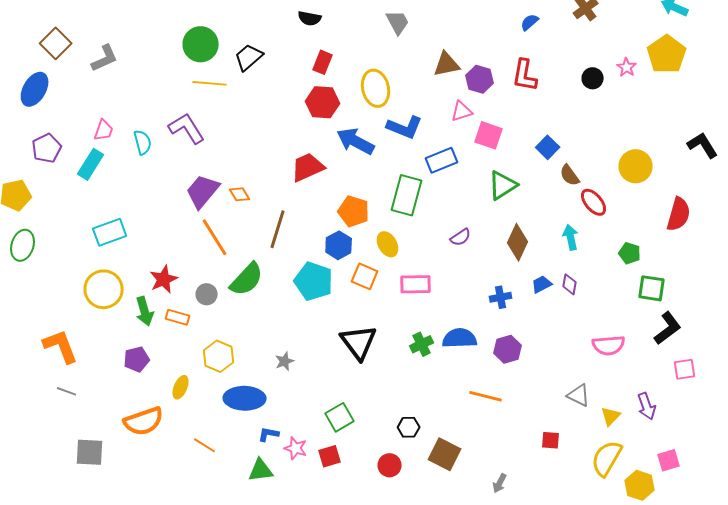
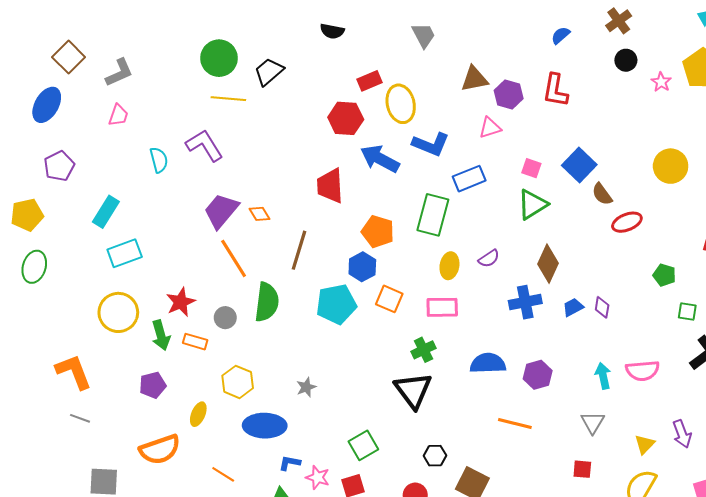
red rectangle: (323, 62) -> (370, 81), moved, turned 45
black circle: (593, 78) -> (626, 60), moved
pink trapezoid: (104, 130) -> (118, 115), moved
pink square: (489, 135) -> (531, 168), moved, size x0.7
blue square: (548, 147) -> (579, 165), size x1.4
cyan rectangle: (91, 164) -> (106, 212), moved
yellow circle: (636, 166) -> (671, 166), moved
red trapezoid: (308, 167) -> (330, 186), turned -69
red ellipse: (594, 202) -> (627, 222), turned -72
cyan arrow: (571, 237) -> (603, 376), moved
yellow ellipse: (388, 244) -> (449, 266), moved, turned 40
green semicircle: (247, 279) -> (267, 302), turned -36
cyan pentagon: (314, 281) -> (336, 304), turned -30
green square: (652, 288) -> (687, 311), size x0.7
blue cross: (501, 297) -> (525, 302), moved, size x1.4
black triangle: (359, 342) -> (413, 390), moved
green cross: (422, 344) -> (424, 350), moved
gray triangle: (579, 395) -> (593, 422), moved, turned 35

